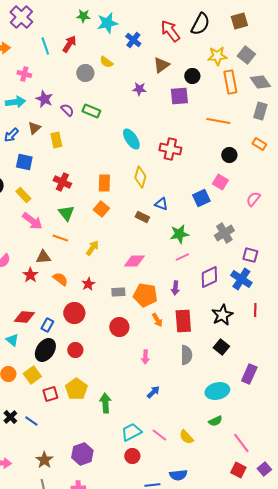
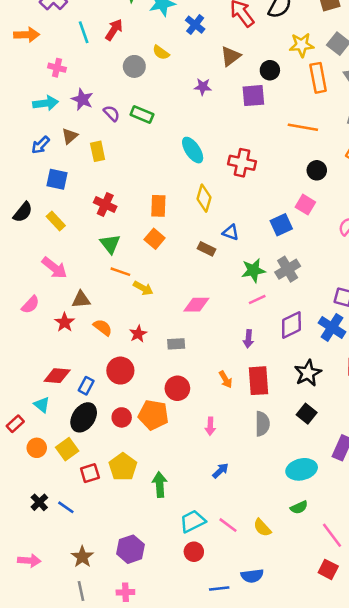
pink arrow: (32, 221) -> (54, 268), moved
gray cross: (224, 233) -> (288, 269), moved
orange line: (60, 238) -> (120, 272), moved
yellow arrow: (92, 248) -> (143, 288), turned 84
orange pentagon: (145, 295) -> (153, 415), moved

